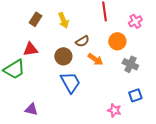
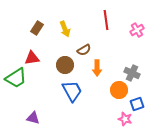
orange circle: (117, 41) -> (119, 90), moved
orange arrow: (95, 59) -> (97, 68), turned 56
pink star: (114, 110) -> (125, 119), moved

